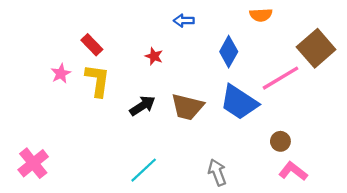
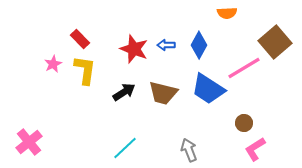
blue arrow: (184, 21) -> (166, 45), moved
red star: (154, 56) -> (134, 49), size x1.8
pink L-shape: (293, 171) -> (255, 149), turned -70

